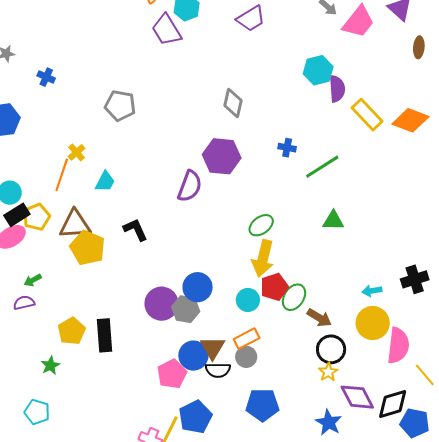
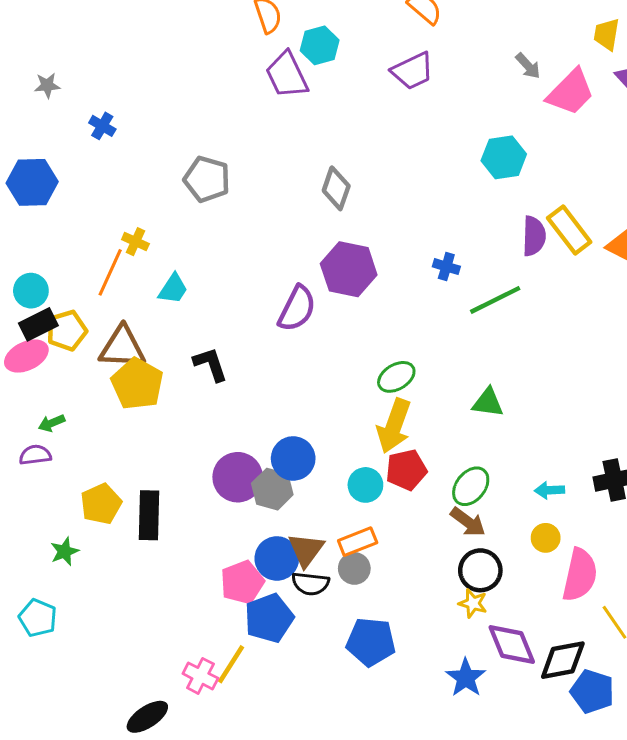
purple semicircle: (337, 89) -> (534, 236), moved
gray diamond: (233, 103) -> (336, 188), moved
yellow cross: (77, 152) -> (135, 242), turned -30
green triangle: (333, 221) -> (488, 403), moved
green ellipse: (294, 297) -> (471, 486), moved
yellow circle: (373, 323) -> (546, 538), size x0.6
yellow star: (328, 372) -> (473, 603), turned -30
blue pentagon: (195, 417) -> (269, 618), moved

